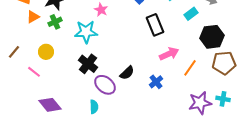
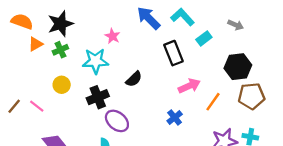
cyan rectangle: (191, 14) -> (204, 38), moved
brown line: (14, 52) -> (14, 106), moved
yellow circle: (46, 52) -> (62, 85), moved
black cross: (88, 64) -> (98, 97), turned 30
black semicircle: (127, 73) -> (134, 79), moved

